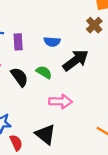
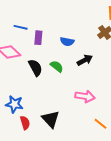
black arrow: (76, 60) -> (85, 60), size x0.7
pink arrow: (61, 101) -> (85, 96), moved

